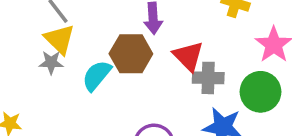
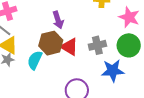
red triangle: (188, 56) -> (69, 47), moved

